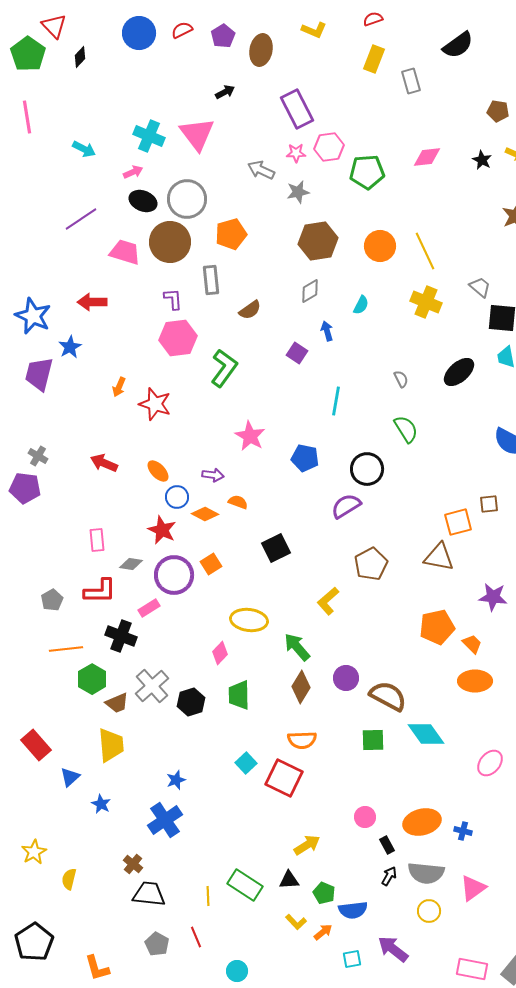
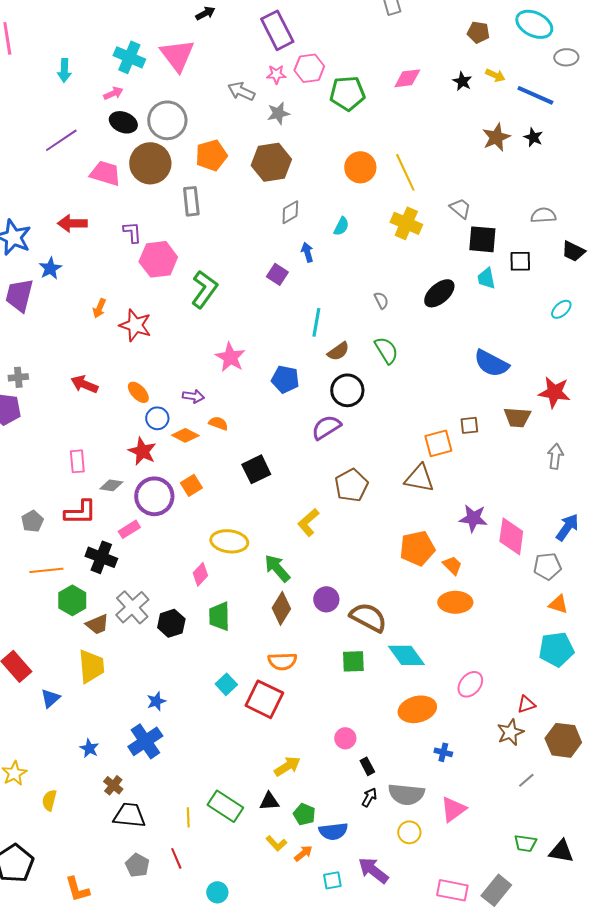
cyan arrow: (84, 149) -> (64, 70), turned 65
brown hexagon: (318, 241) -> (271, 162), moved
purple L-shape: (173, 299) -> (132, 232), moved
brown semicircle: (250, 310) -> (338, 351), moved
gray cross: (38, 456) -> (18, 377), turned -36
blue star: (101, 804) -> (89, 748), moved
orange ellipse: (422, 822) -> (417, 709), moved

